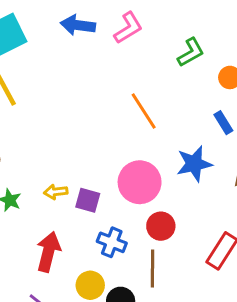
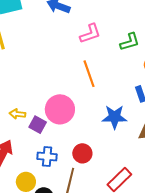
pink L-shape: (128, 28) -> (90, 34), moved
pink circle: (140, 182) -> (60, 109), moved
blue cross: (112, 242) -> (47, 157), turned -30

